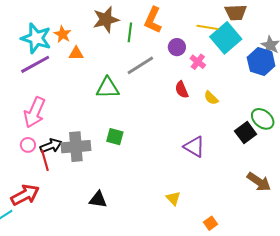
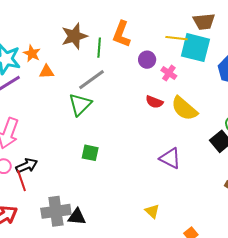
cyan square: (226, 38) -> (195, 48), turned -32
gray line: (140, 65) -> (92, 80), moved
green triangle: (108, 88) -> (80, 104), turned -40
red semicircle: (182, 90) -> (154, 102), turned -42
yellow semicircle: (211, 98) -> (184, 108), size x1.8
gray cross: (76, 147) -> (56, 211), moved

